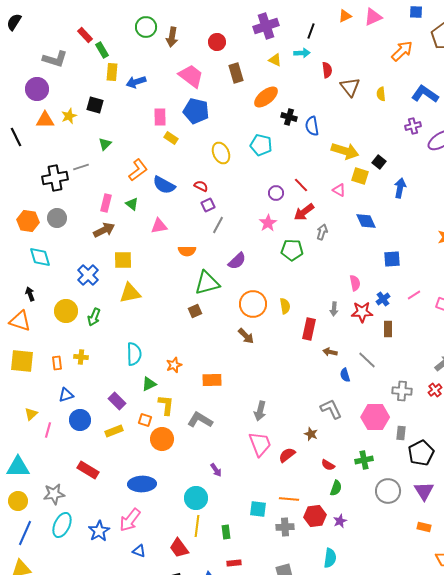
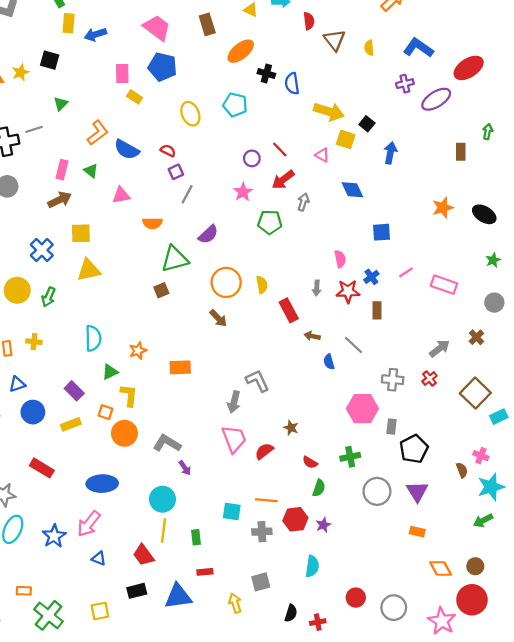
red rectangle: (309, 329) -> (289, 310), turned -40
gray L-shape: (331, 409) -> (257, 381), moved
gray L-shape: (200, 420) -> (167, 443), moved

